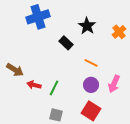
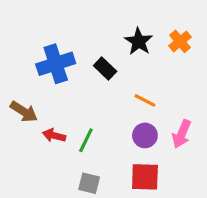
blue cross: (38, 17) -> (56, 64), moved
orange cross: (119, 32) -> (180, 41), moved
red square: (91, 111) -> (145, 177), turned -30

